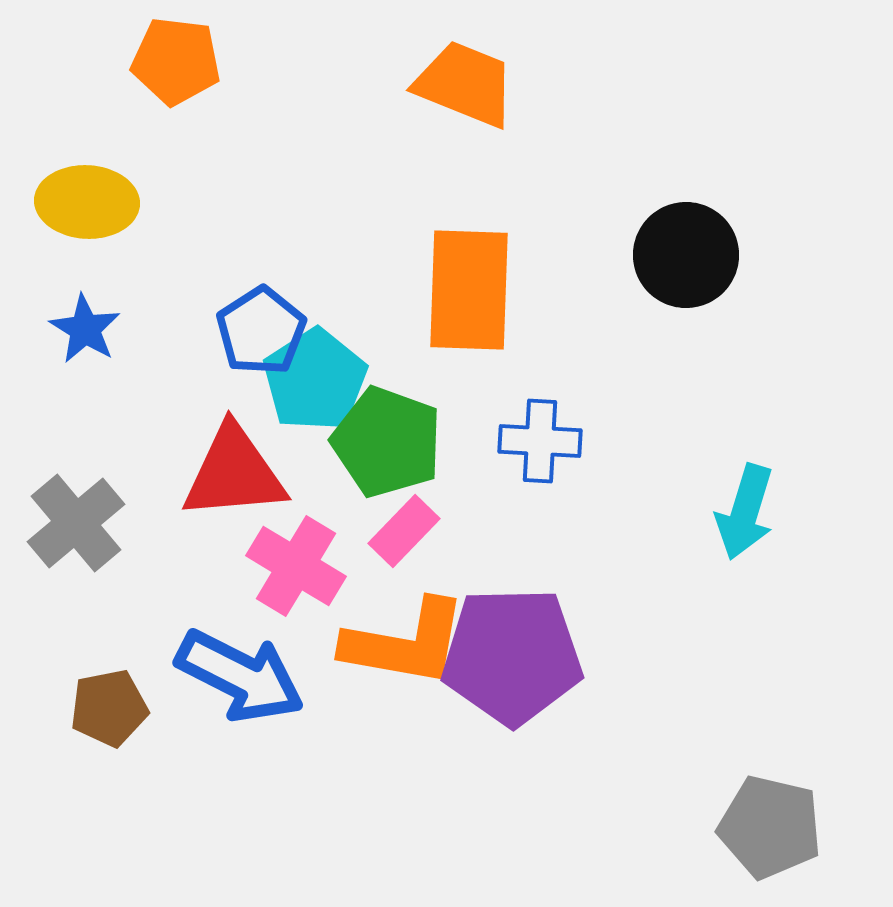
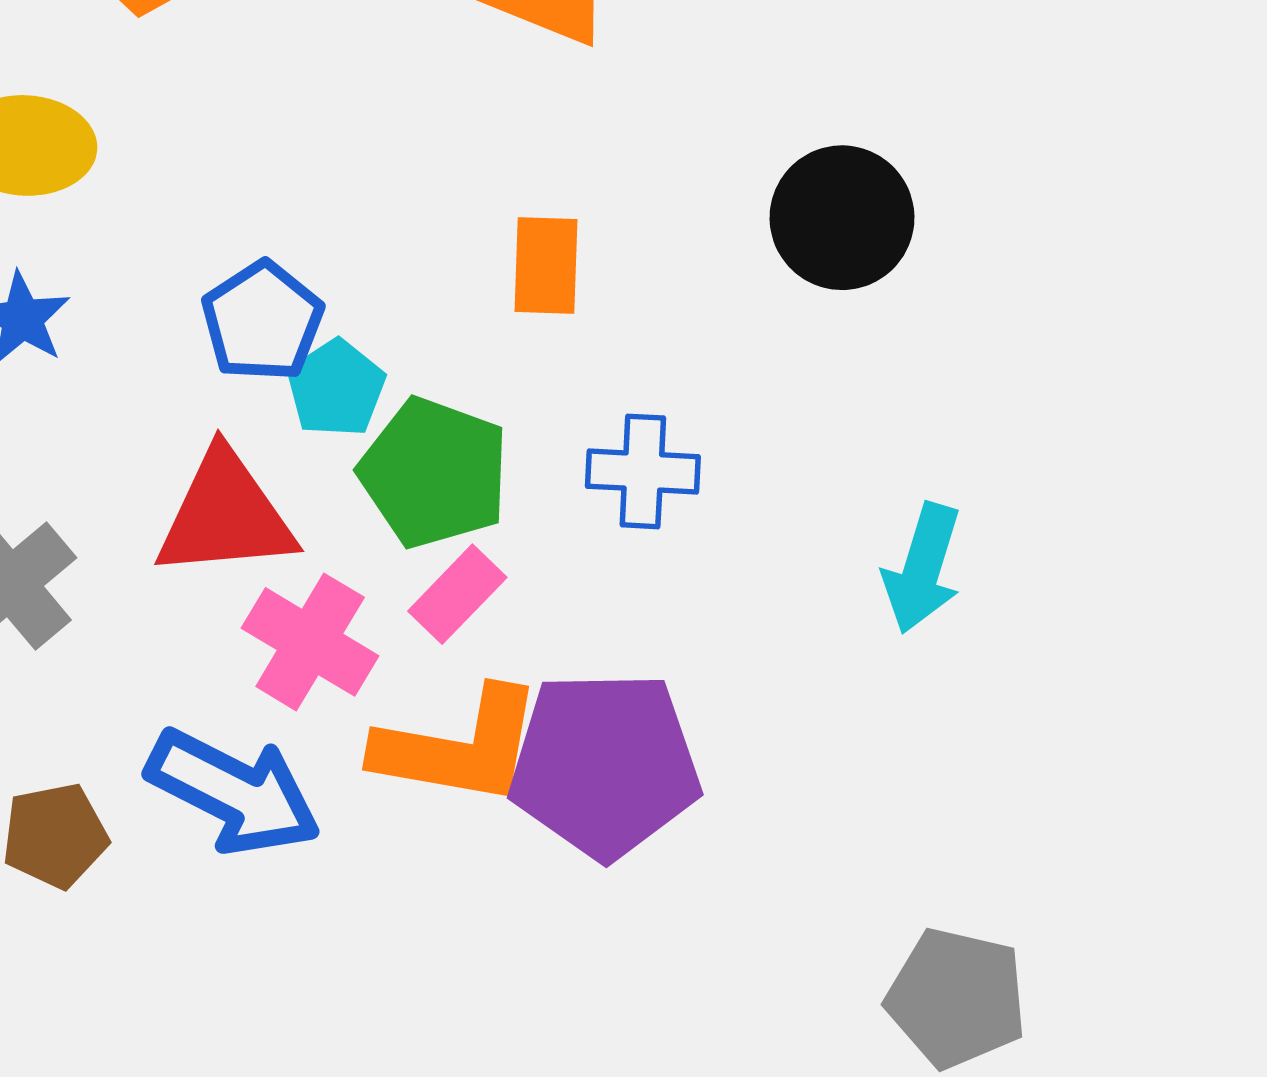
orange rectangle: (469, 290) -> (546, 265), size x0.6
cyan pentagon: (315, 380) -> (336, 388), size x0.7

